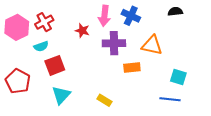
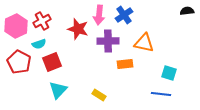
black semicircle: (175, 12) -> (187, 11), moved
blue cross: (131, 16) -> (124, 15), turned 30
red star: (82, 31) -> (78, 29), size x1.5
red pentagon: (18, 81) -> (19, 62), moved

